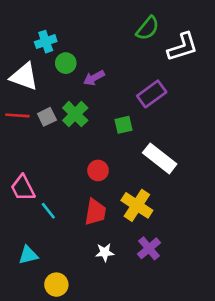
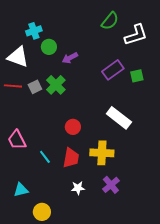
green square: (123, 125) -> (137, 76), moved
yellow cross: (137, 205) -> (102, 153), turned -30
cyan line: (48, 211) -> (45, 157), moved

